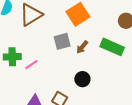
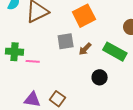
pink line: (31, 65) -> (33, 61), turned 32
black circle: (82, 79) -> (100, 77), moved

